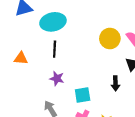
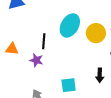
cyan ellipse: (53, 22) -> (70, 25), moved, turned -50
purple star: (57, 78) -> (36, 60), moved

